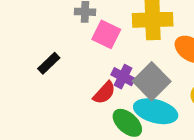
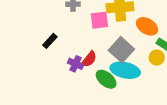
pink square: (106, 34) -> (99, 20), moved, turned -30
purple cross: (123, 77) -> (76, 64), moved

